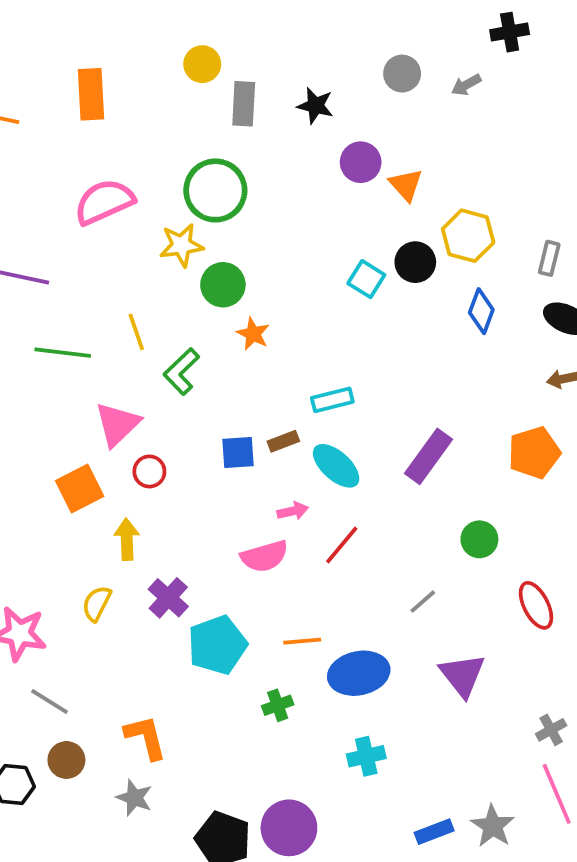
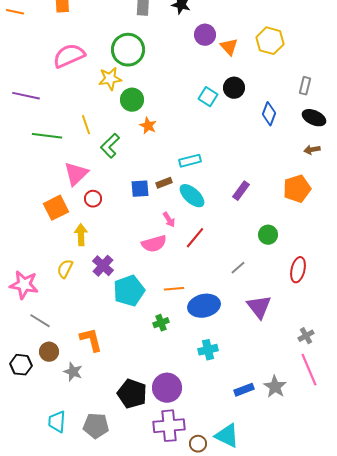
yellow hexagon: (468, 236) -> (270, 41), moved
purple rectangle: (429, 456) -> (241, 191), size x0.7
pink arrow: (293, 511) -> (169, 220), turned 70
red ellipse: (536, 605) -> (298, 270), turned 40
gray star: (134, 798) -> (73, 372), moved

